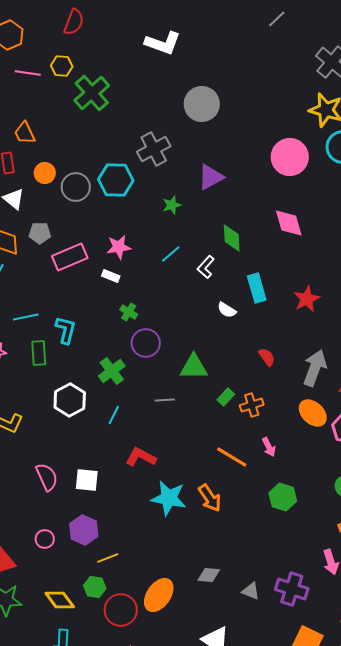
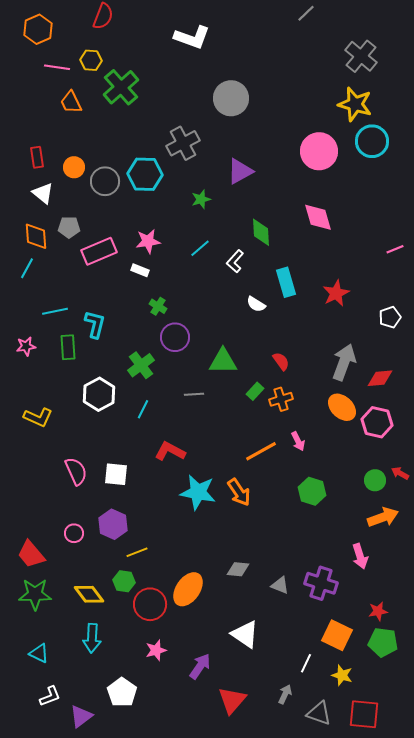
orange trapezoid: (25, 133) -> (71, 102), moved
red semicircle: (267, 357) -> (281, 361), moved
orange line: (232, 457) -> (261, 451), turned -60

